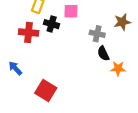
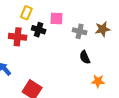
gray cross: (97, 34) -> (80, 31), moved
orange star: (118, 69) -> (98, 81), moved

